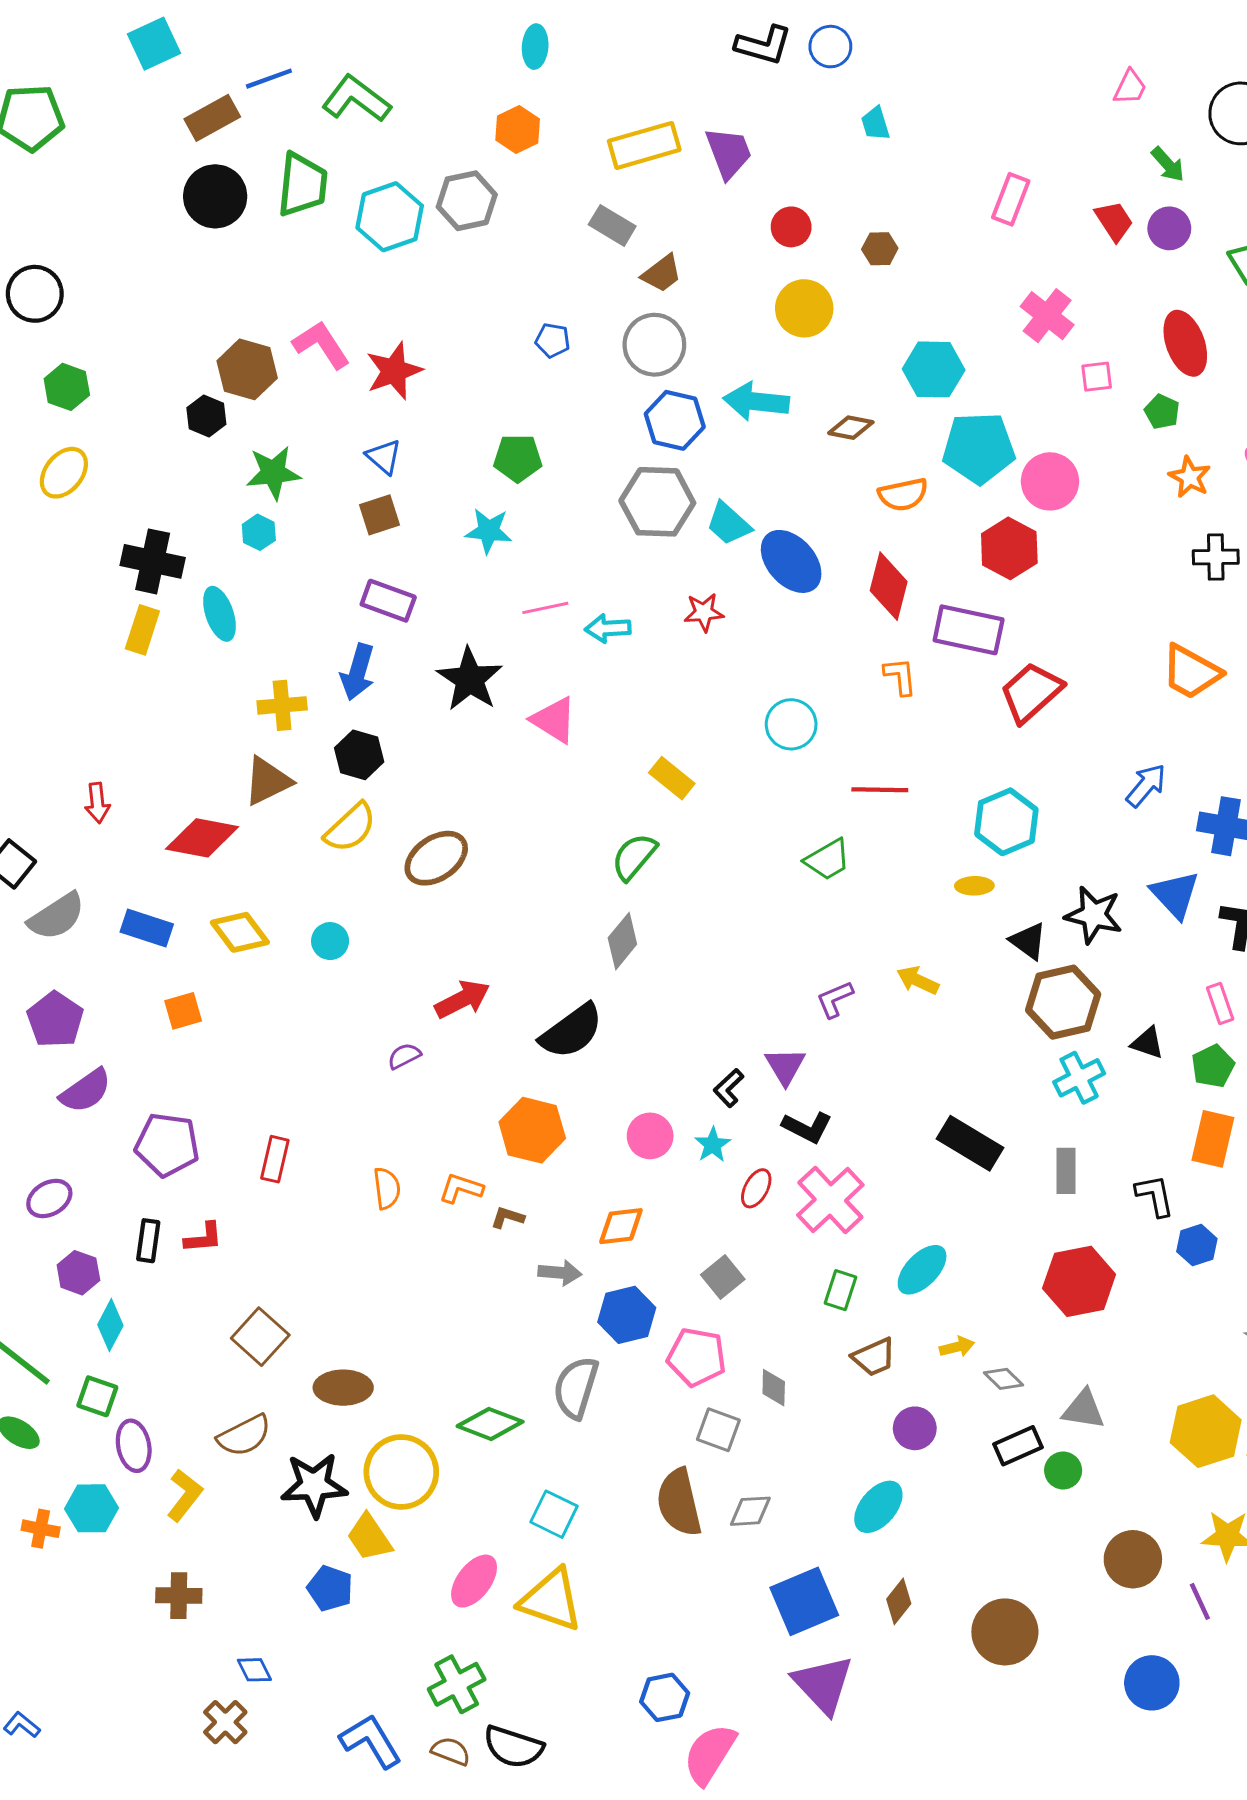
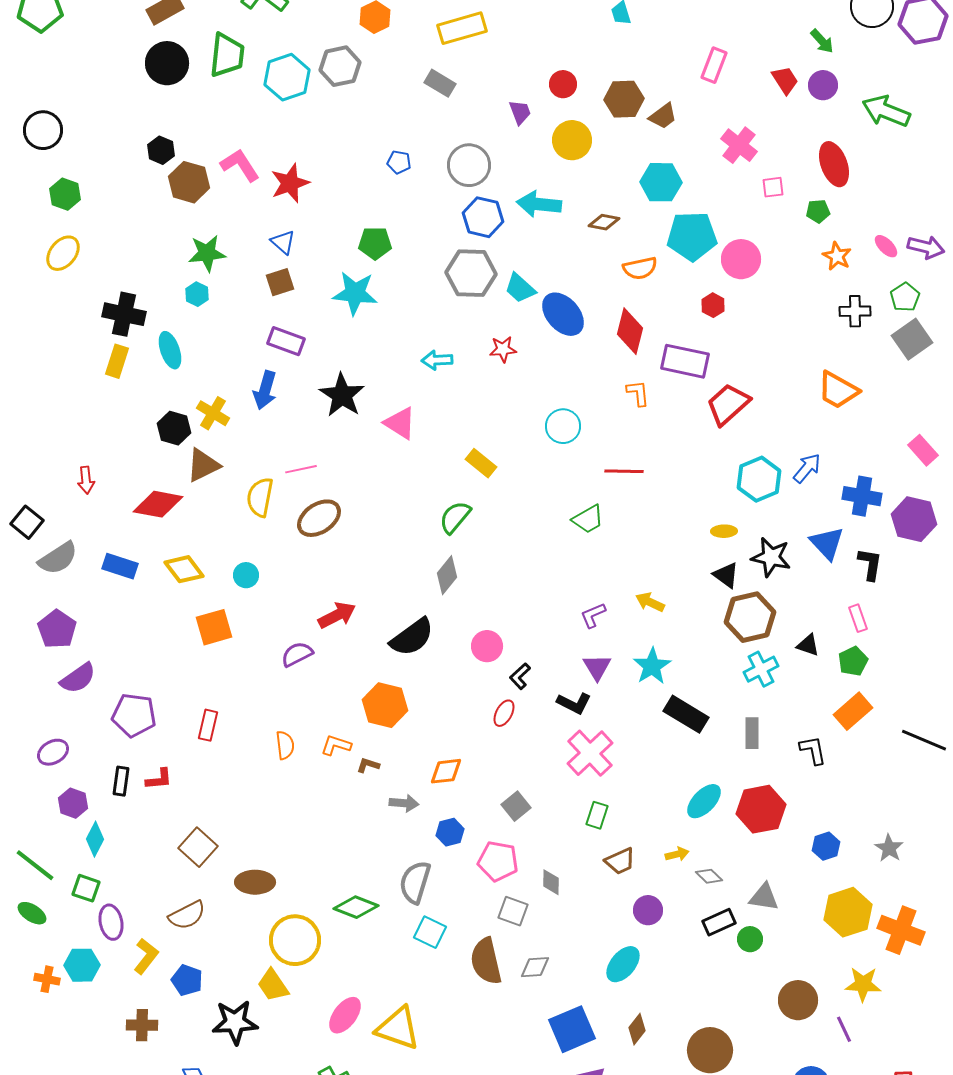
purple trapezoid: (729, 153) -> (520, 112), moved, size x0.7
brown hexagon: (880, 249) -> (624, 99), size x1.6
brown trapezoid: (662, 273) -> (663, 116), moved
green pentagon: (1162, 412) -> (818, 211), turned -30
black hexagon: (206, 416) -> (161, 150), moved
cyan star: (489, 531) -> (355, 293), size x1.4
red hexagon: (1009, 548) -> (713, 305), size x0.6
pink line: (545, 608) -> (301, 469), moved
yellow cross: (282, 705) -> (213, 413), turned 36
black hexagon: (359, 755) -> (174, 428), moved
cyan hexagon: (1006, 822) -> (759, 479), moved
yellow semicircle: (350, 828) -> (260, 497), turned 144
yellow ellipse: (974, 886) -> (724, 531), moved
orange square: (183, 1011) -> (214, 627), moved, size x1.4
purple semicircle: (404, 1056) -> (297, 654), size x1.4
purple triangle: (785, 1066) -> (597, 667), moved
pink circle: (650, 1136) -> (487, 646), moved
orange rectangle: (1213, 1139) -> (853, 711), turned 36
cyan star: (713, 1145) -> (652, 666), moved, size x1.5
red ellipse: (756, 1188) -> (504, 713), moved
blue hexagon: (1197, 1245) -> (826, 846), moved
cyan ellipse: (922, 1270) -> (704, 801), moved
blue hexagon: (627, 1315) -> (450, 832), size x0.7
black star: (314, 1485) -> (235, 1022), moved
cyan square: (554, 1514) -> (430, 932), moved
blue pentagon: (330, 1588) -> (187, 980), moved

